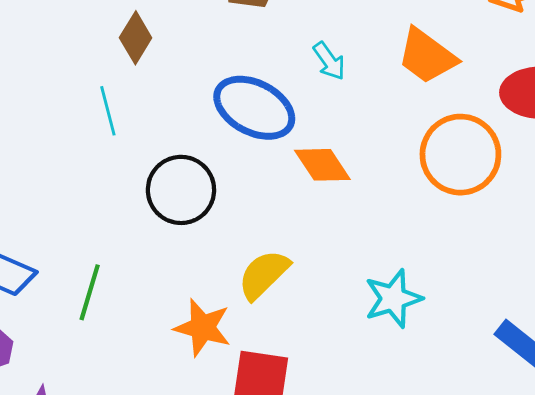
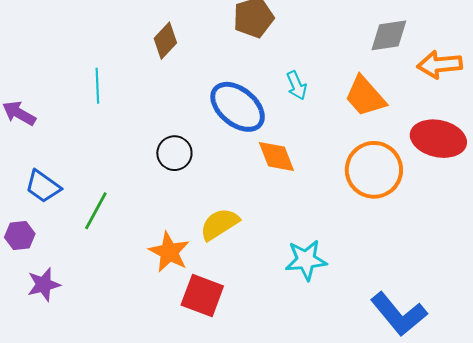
cyan line: (108, 111) -> (97, 86), moved
black circle: (181, 190) -> (174, 153), size x0.7

